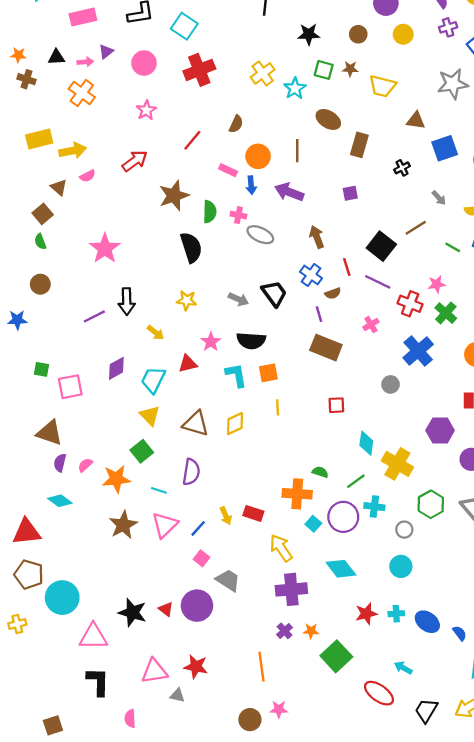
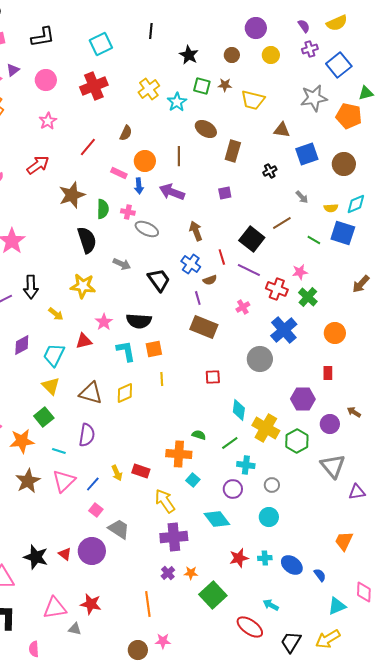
cyan square: (184, 26) -> (101, 44), moved, turned 30
black star: (309, 34) -> (189, 55), turned 30
gray arrow: (238, 299) -> (122, 264), moved
yellow star: (187, 300) -> (83, 286), size x1.4
gray circle: (390, 384) -> (260, 359), size x1.6
green hexagon: (431, 504) -> (297, 441), moved
purple circle: (343, 517) -> (233, 489), moved, size x0.7

